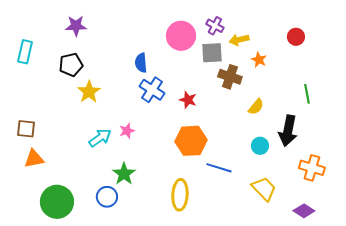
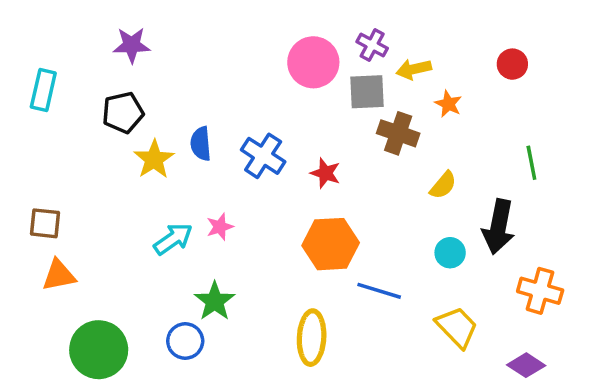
blue semicircle: (141, 63) -> (201, 144), moved

